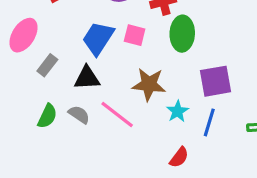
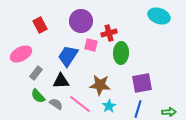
pink ellipse: (23, 35) -> (21, 54), turned 30
pink square: (135, 35) -> (91, 45), moved
cyan star: (177, 111) -> (109, 106), moved
green semicircle: (47, 116) -> (38, 96), moved, turned 112

